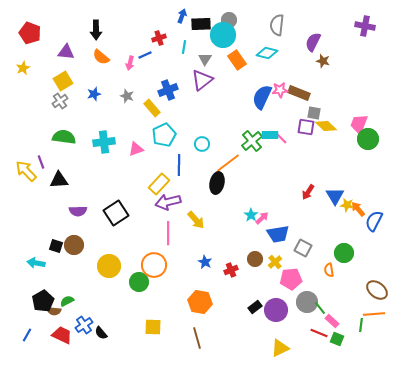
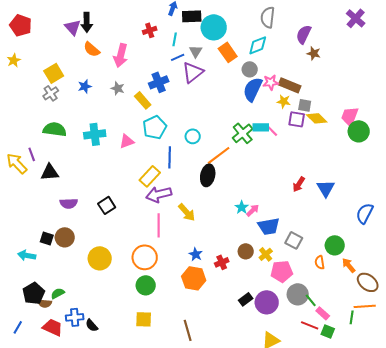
gray circle: (229, 20) -> (250, 69), moved
purple cross: (365, 26) -> (356, 18), turned 30
purple triangle: (66, 52) -> (73, 27), moved, turned 42
cyan diamond: (267, 53) -> (258, 45), turned -35
blue line: (145, 55) -> (178, 57), moved
pink arrow: (130, 63) -> (121, 55), size x1.6
yellow star: (347, 205) -> (284, 101), moved
orange arrow: (358, 209) -> (349, 265), moved
black square: (116, 213) -> (107, 205), size x0.7
green circle: (139, 282) -> (146, 285), moved
orange hexagon: (200, 302) -> (194, 278), moved
blue cross: (84, 325) -> (75, 317), turned 30

